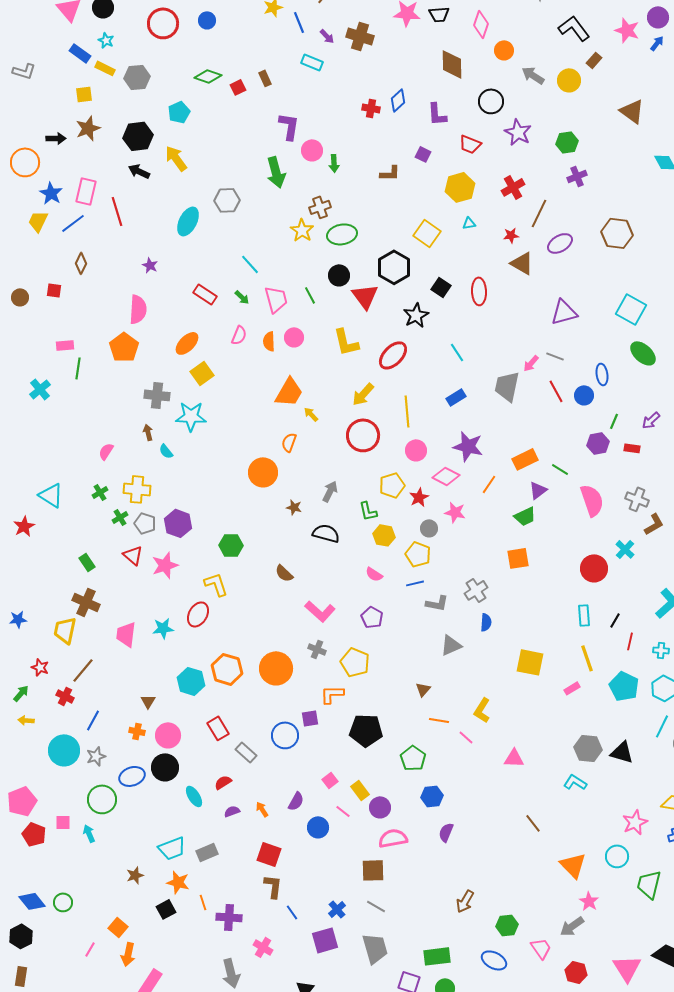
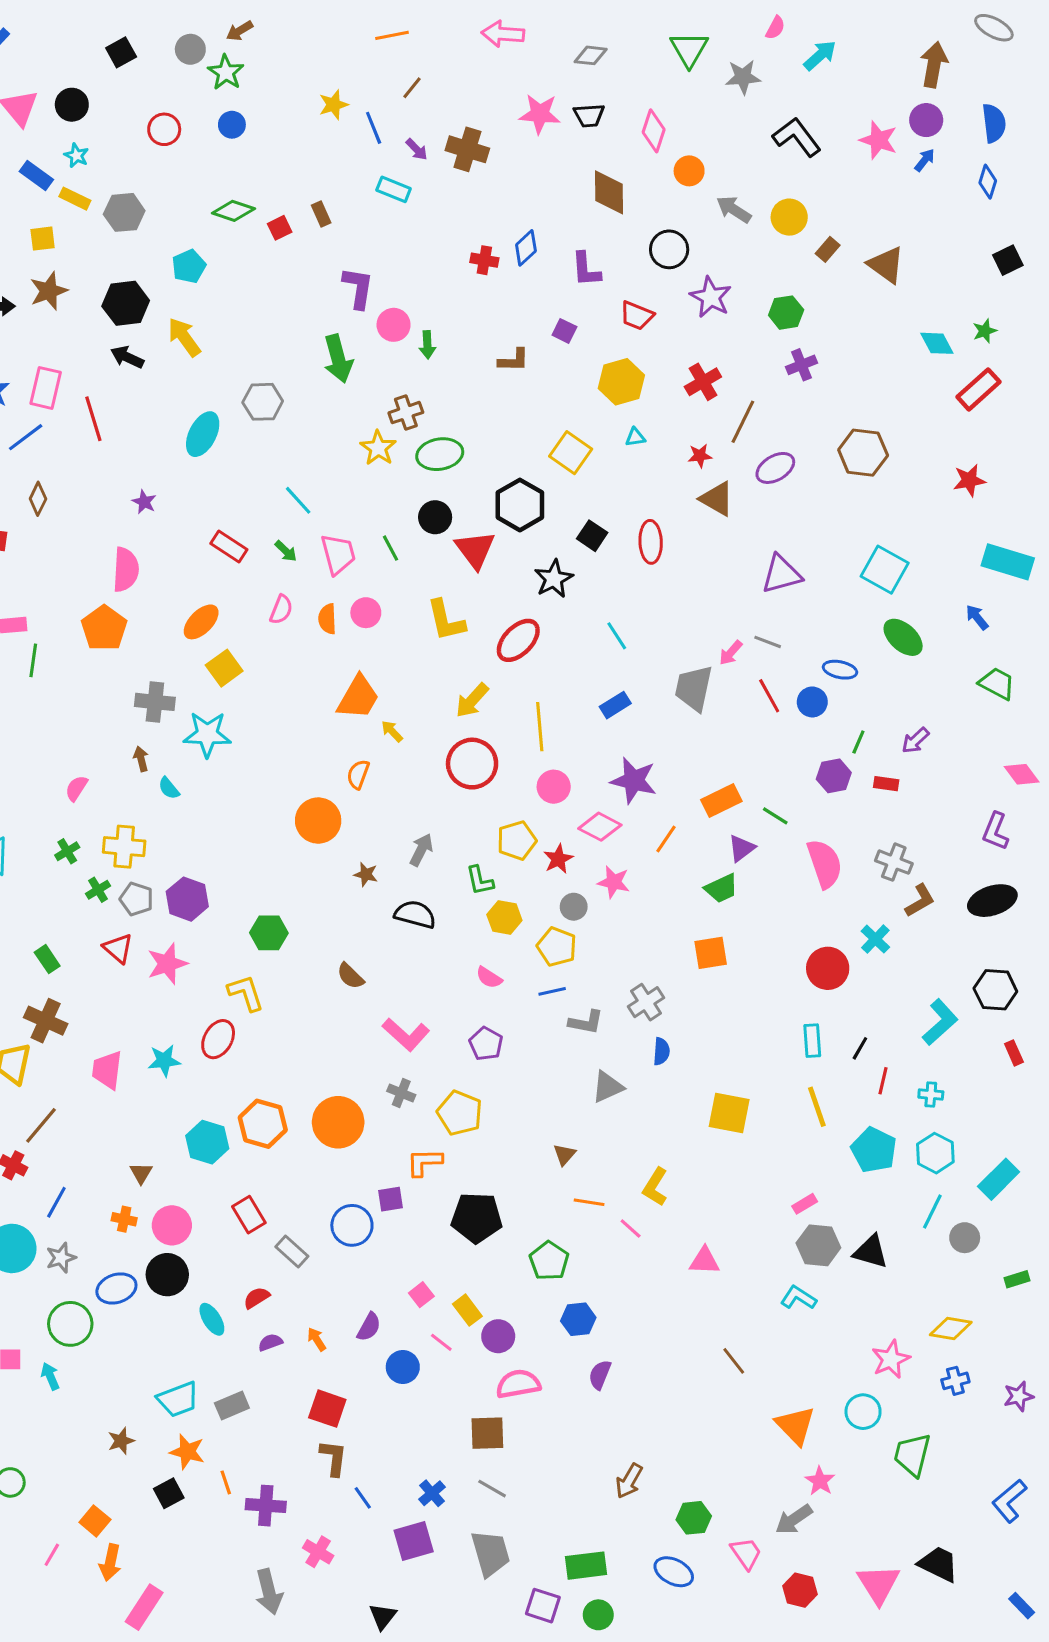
red circle: (163, 23) -> (164, 129), size x0.7
brown rectangle: (594, 60) -> (828, 249), moved
blue ellipse: (602, 374) -> (840, 670), turned -70
pink rectangle: (572, 688) -> (805, 1204), moved

